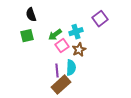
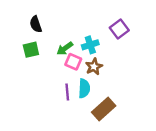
pink square: (62, 46) -> (73, 62), turned -32
brown rectangle: (61, 85) -> (104, 109), moved

